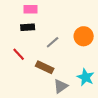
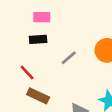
brown rectangle: (45, 67) -> (38, 96), moved

